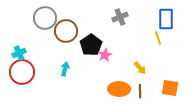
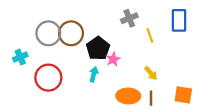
gray circle: (45, 18) -> (48, 33), moved
yellow line: (158, 38) -> (150, 35), moved
cyan arrow: (65, 69) -> (94, 74), moved
red circle: (22, 72) -> (48, 78), moved

